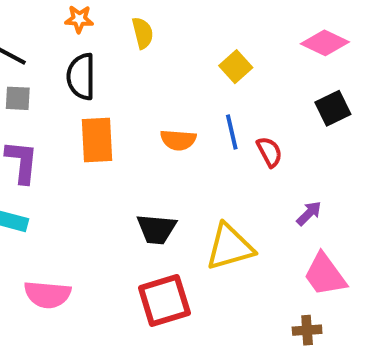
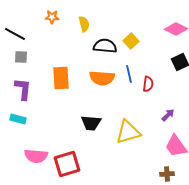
black semicircle: (81, 77) -> (105, 46), moved, turned 95
orange semicircle: (178, 140) -> (102, 78), size x1.4
red semicircle: (269, 152) -> (148, 84), turned 35
red square: (164, 300) -> (67, 164), moved

